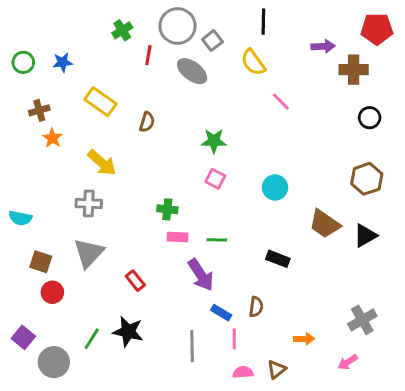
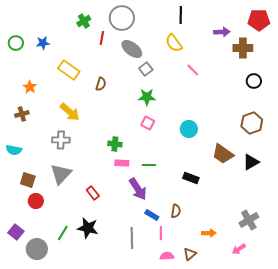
gray square: (212, 41) -> (146, 69), moved
brown cross: (39, 110) -> (22, 114), moved
orange star: (52, 138) -> (30, 87), moved

